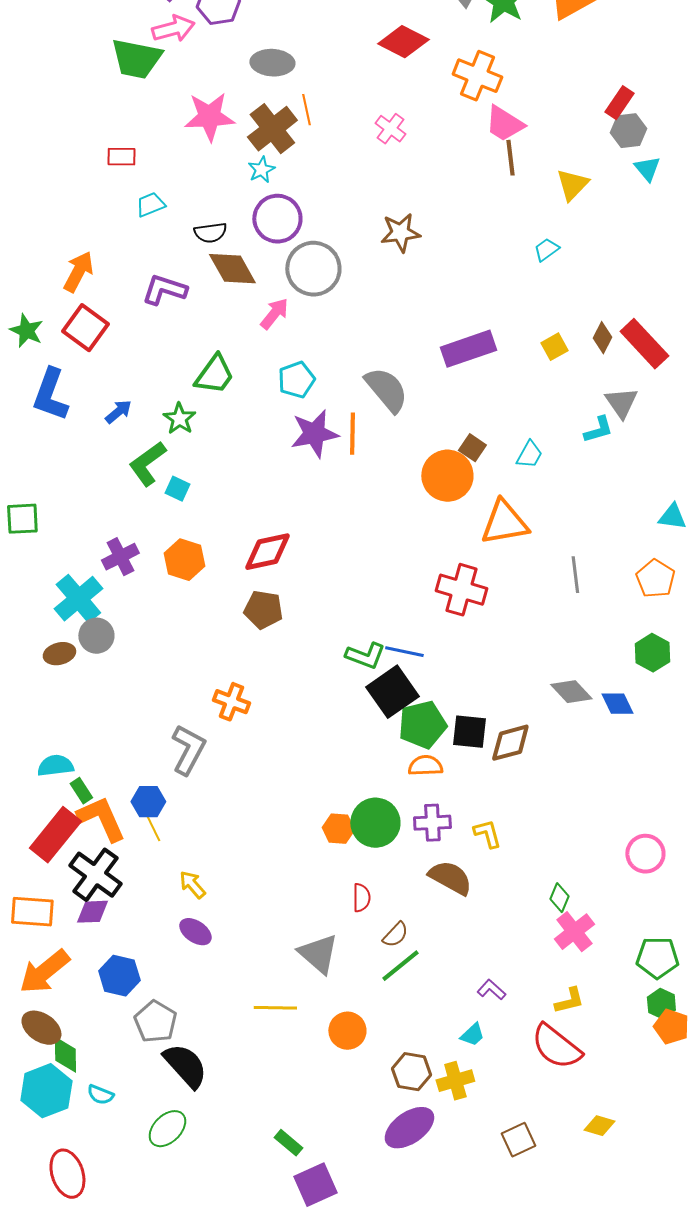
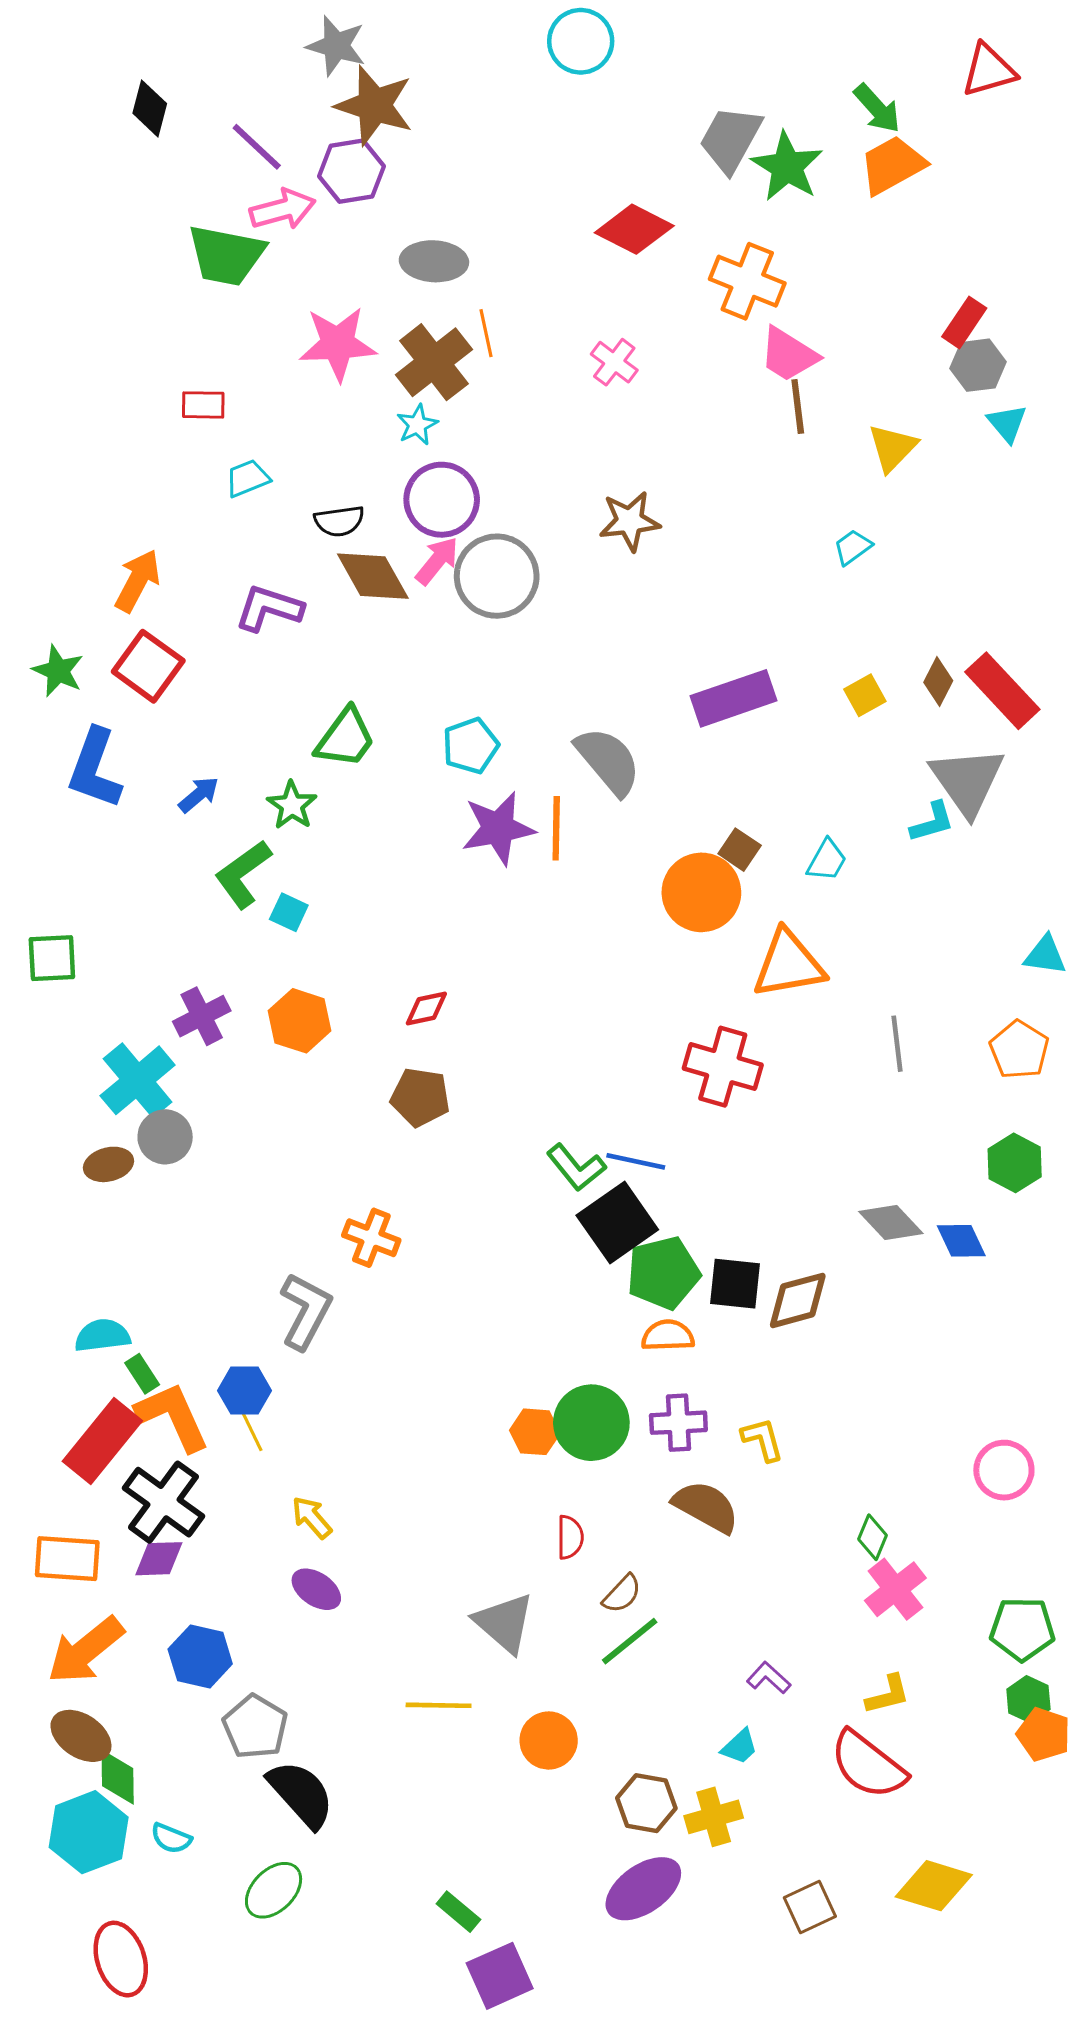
pink arrow: (274, 314) -> (437, 561), moved
gray triangle: (621, 403) -> (967, 781), size x1.5
red diamond: (267, 552) -> (426, 1009), size x0.6
green L-shape: (365, 656) -> (576, 1167), turned 30
yellow diamond: (599, 1126) -> (934, 1886), size x1.6

